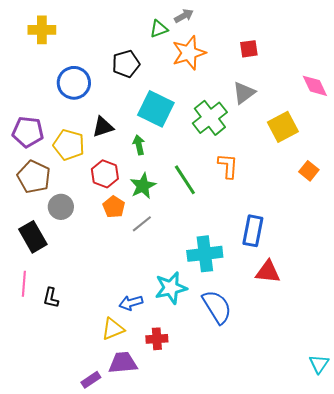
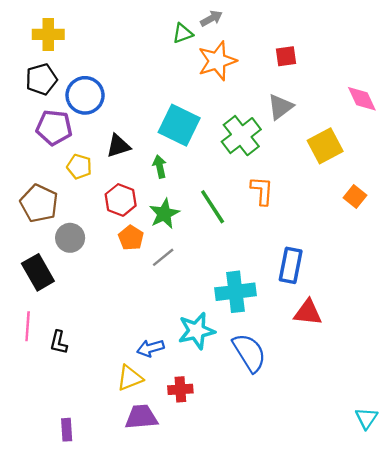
black pentagon: (126, 64) -> (41, 79), moved
purple pentagon: (28, 132) -> (54, 128), moved
yellow pentagon: (69, 145) -> (79, 167), size x0.7
purple rectangle: (91, 380) -> (67, 430), moved, turned -60

